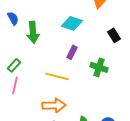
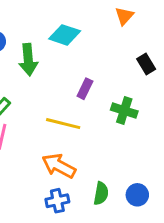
cyan diamond: (72, 23) -> (65, 35), moved
orange arrow: (54, 105) -> (59, 166), turned -150

